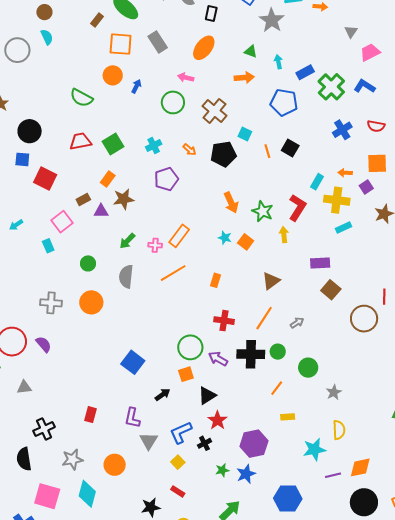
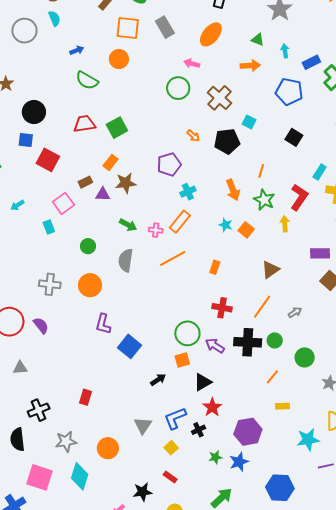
blue arrow: (136, 86) -> (77, 50), moved, turned 40
cyan cross: (154, 145) -> (188, 192), moved
orange line: (267, 151) -> (261, 171), moved, turned 32
green arrow: (127, 241) -> (128, 225), turned -108
purple L-shape: (132, 418) -> (103, 324), moved

